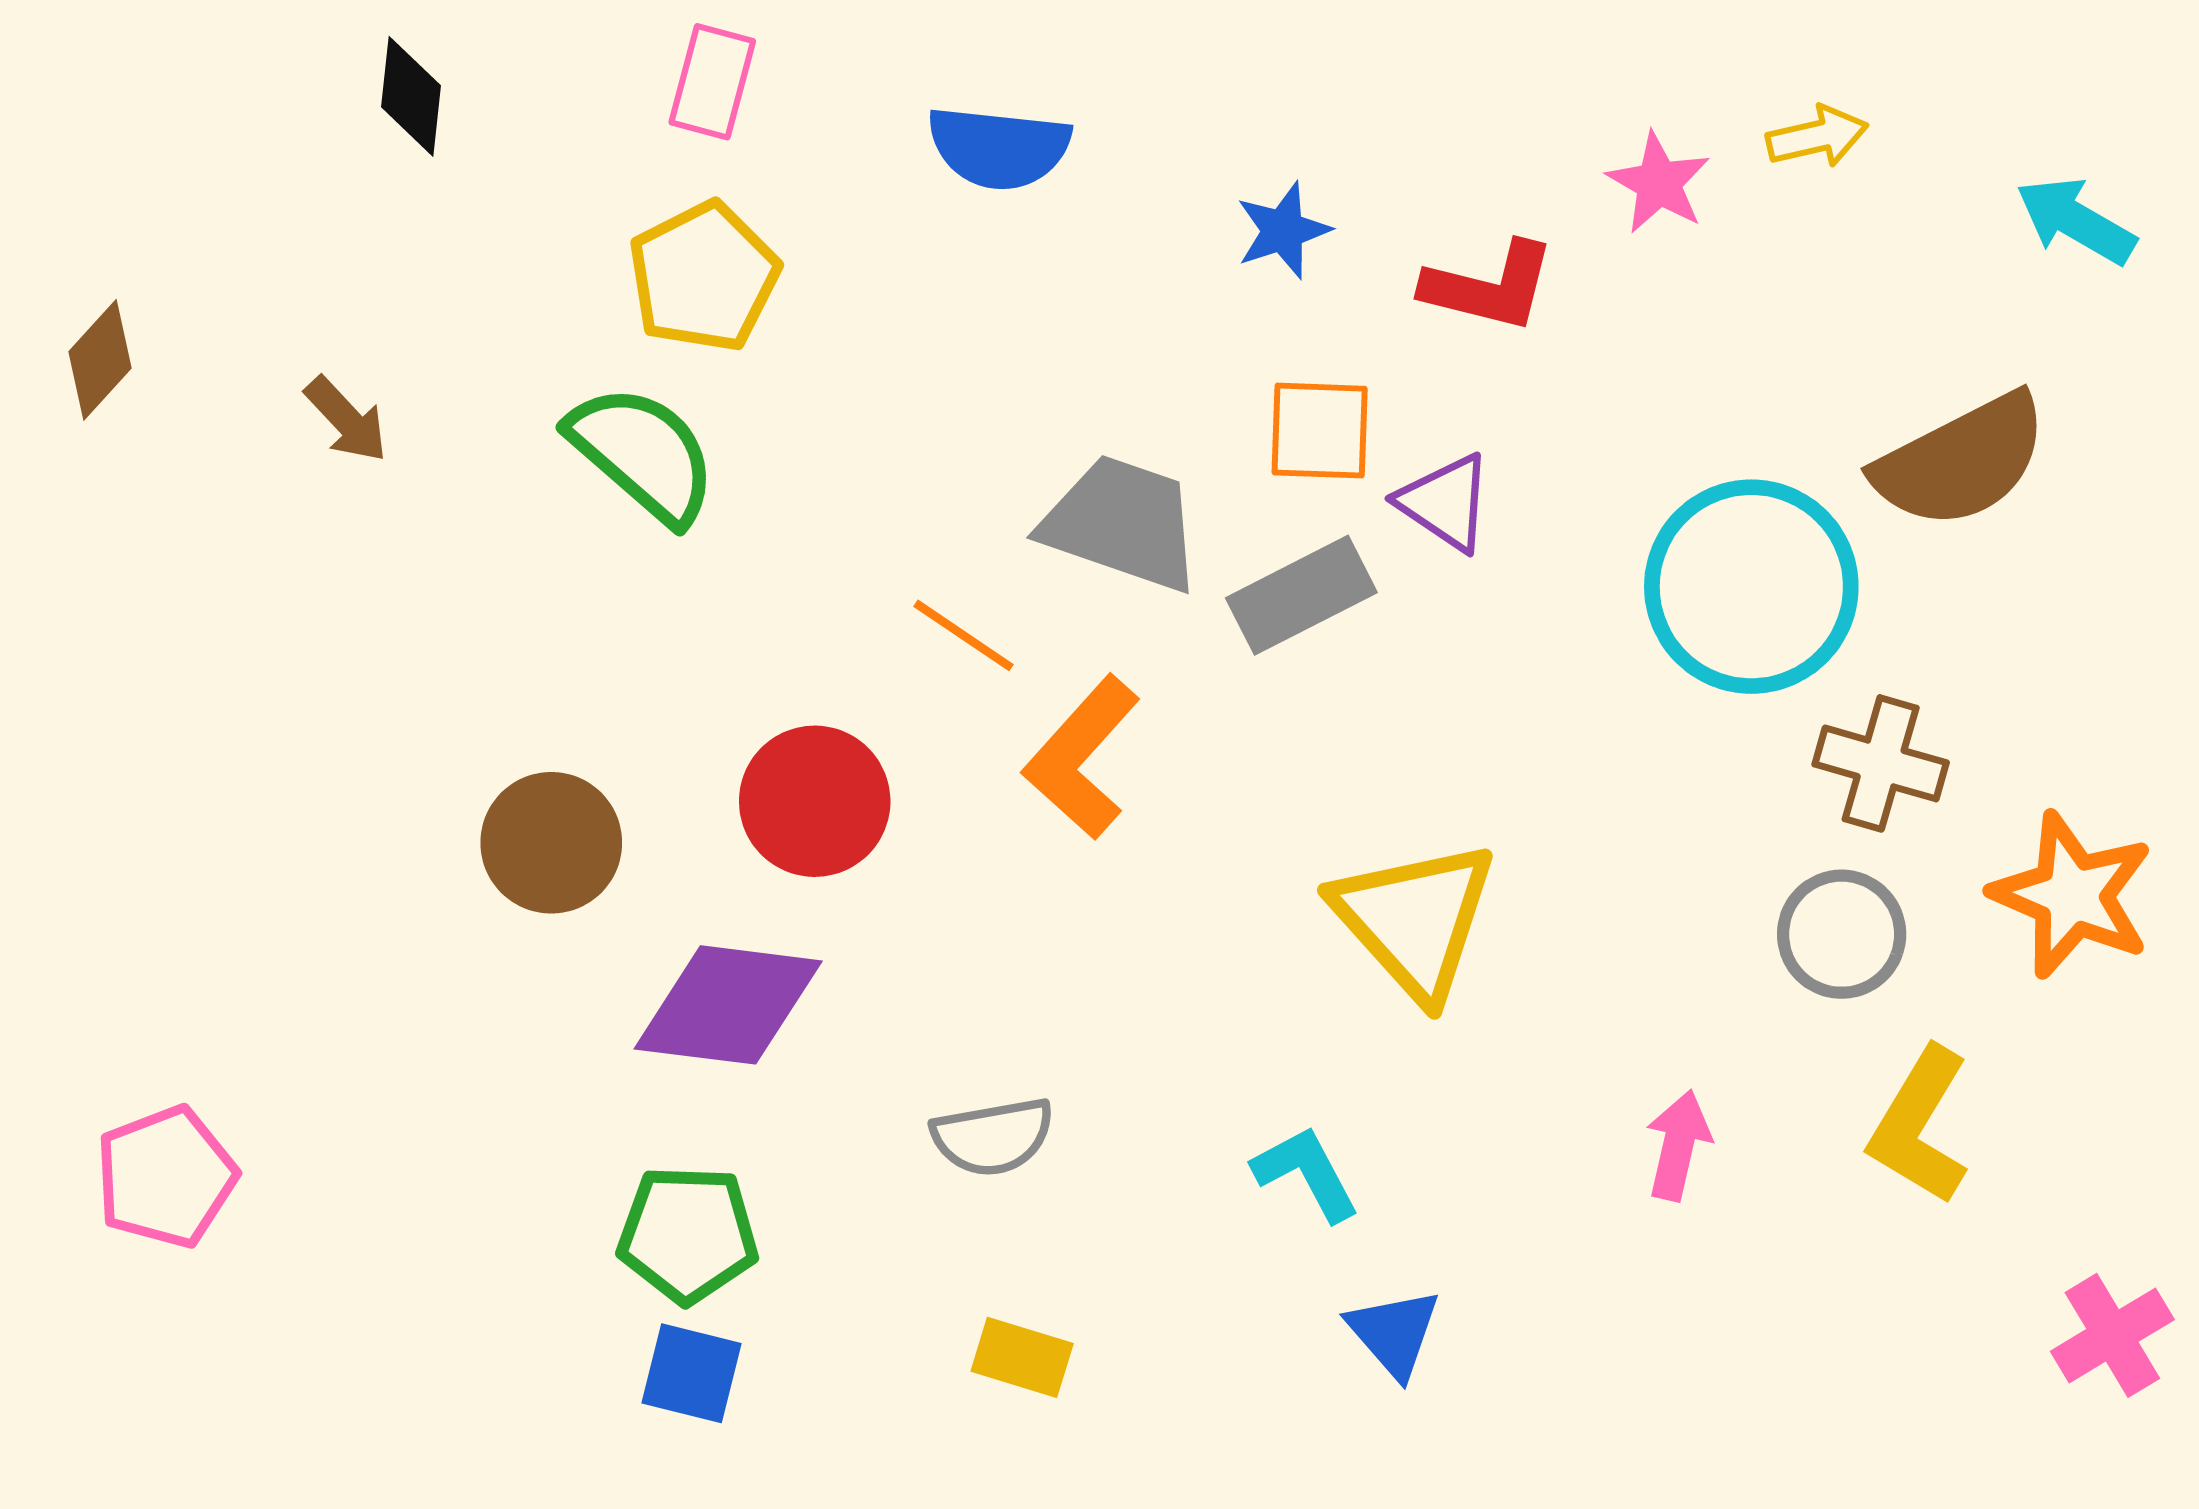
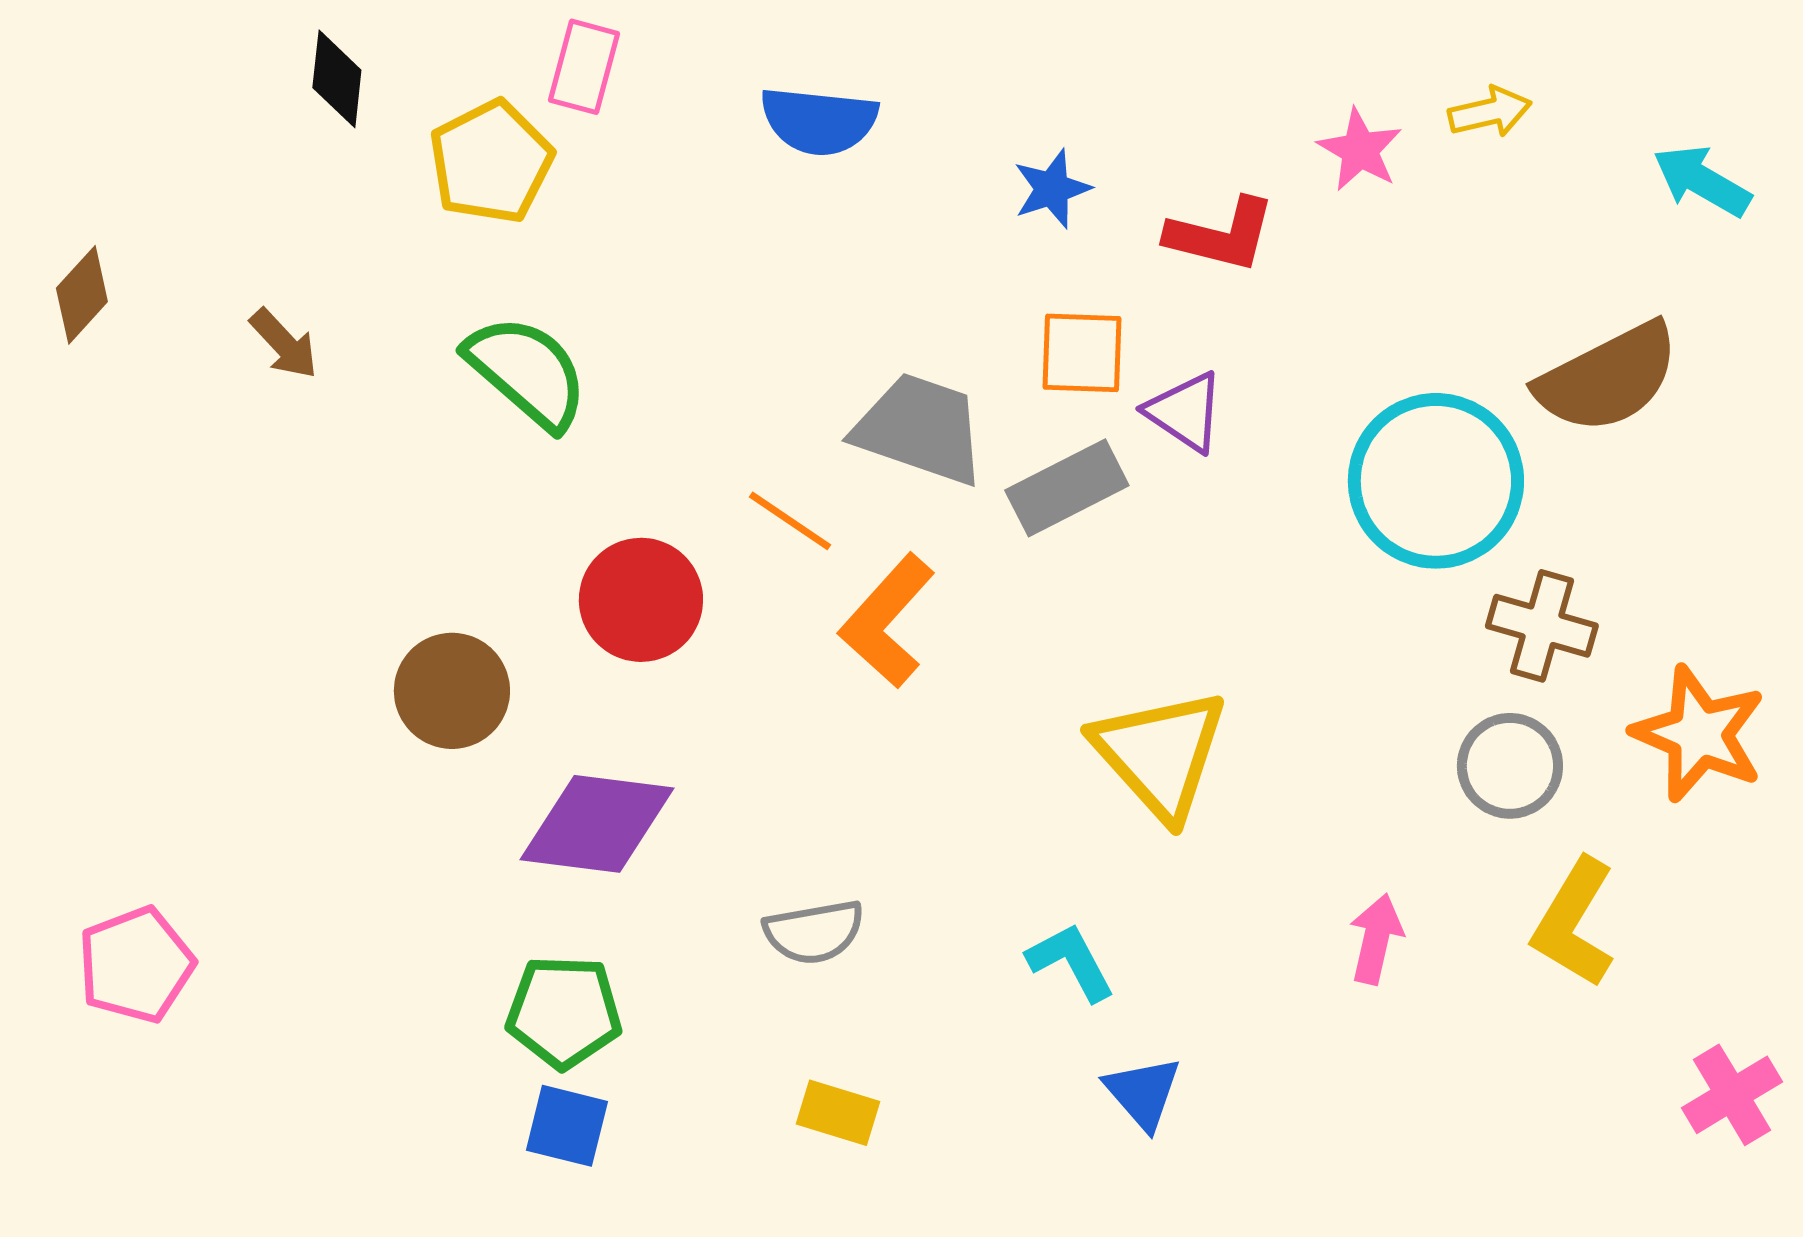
yellow pentagon: (704, 277) -> (491, 162), moved
red circle: (815, 801) -> (641, 600), moved

